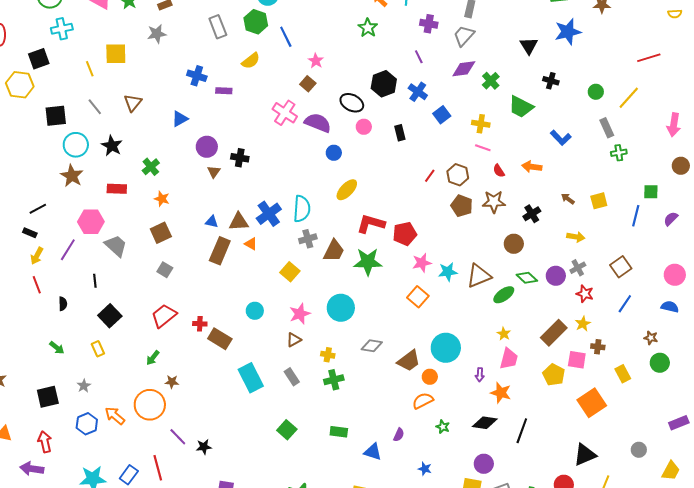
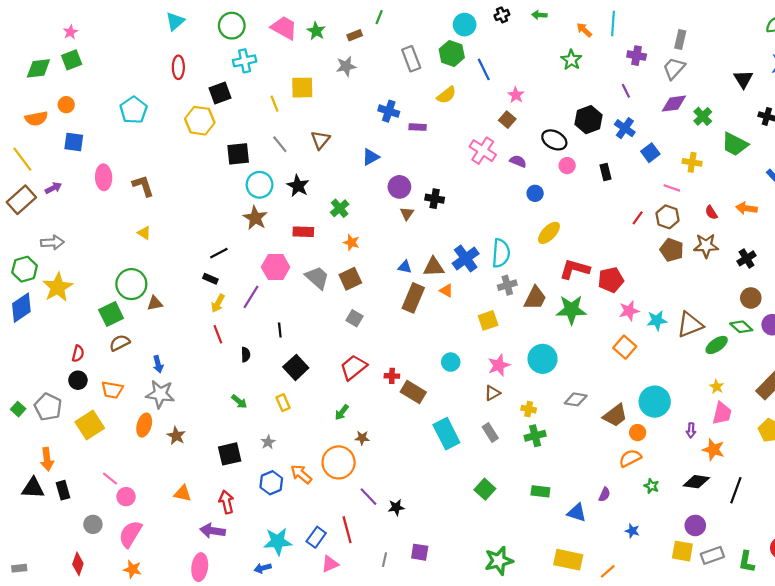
purple semicircle: (318, 123) -> (518, 161), size x0.6
pink line: (483, 148) -> (672, 188), moved
brown circle: (514, 244) -> (751, 298), moved
gray trapezoid: (116, 246) -> (317, 278), moved
yellow square: (290, 272) -> (488, 320), turned 30

